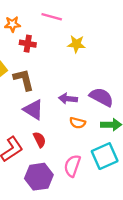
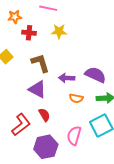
yellow star: (76, 44) -> (59, 31), moved
brown L-shape: (24, 80) -> (40, 63), moved

